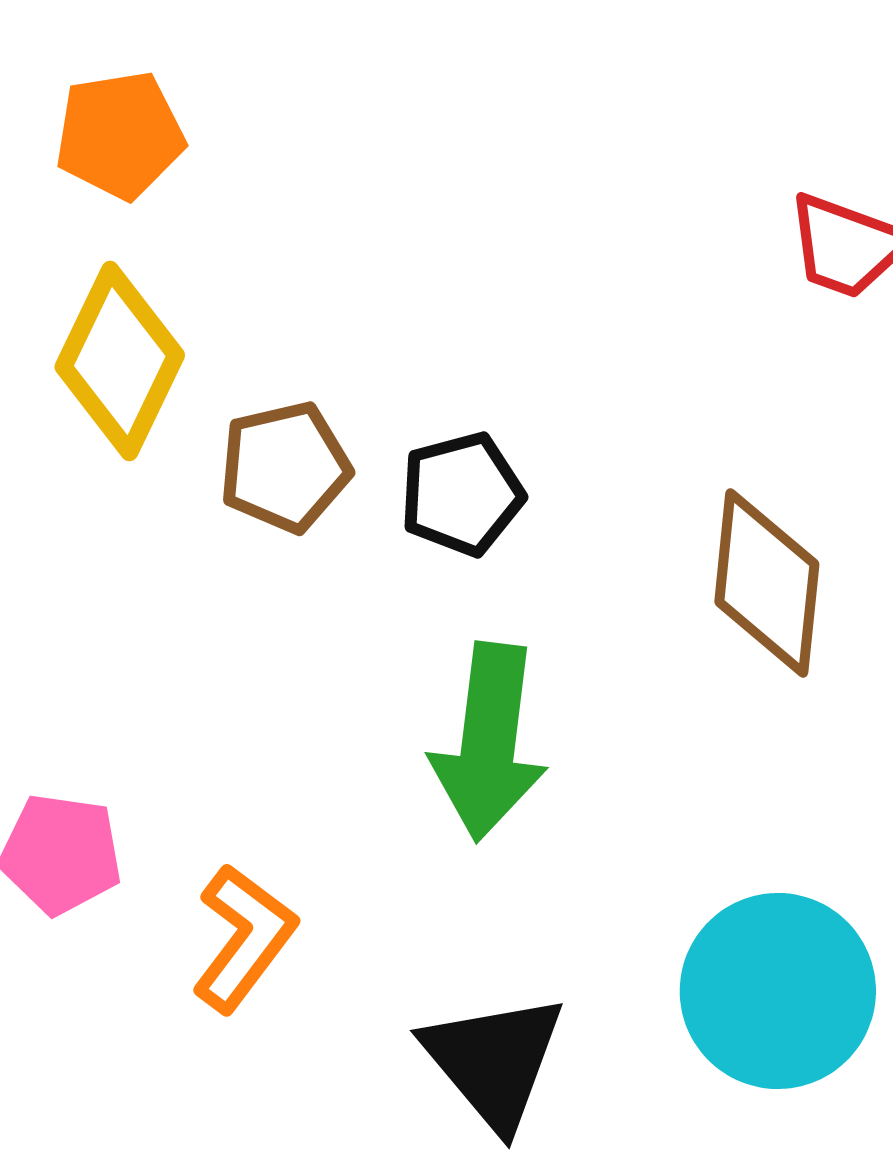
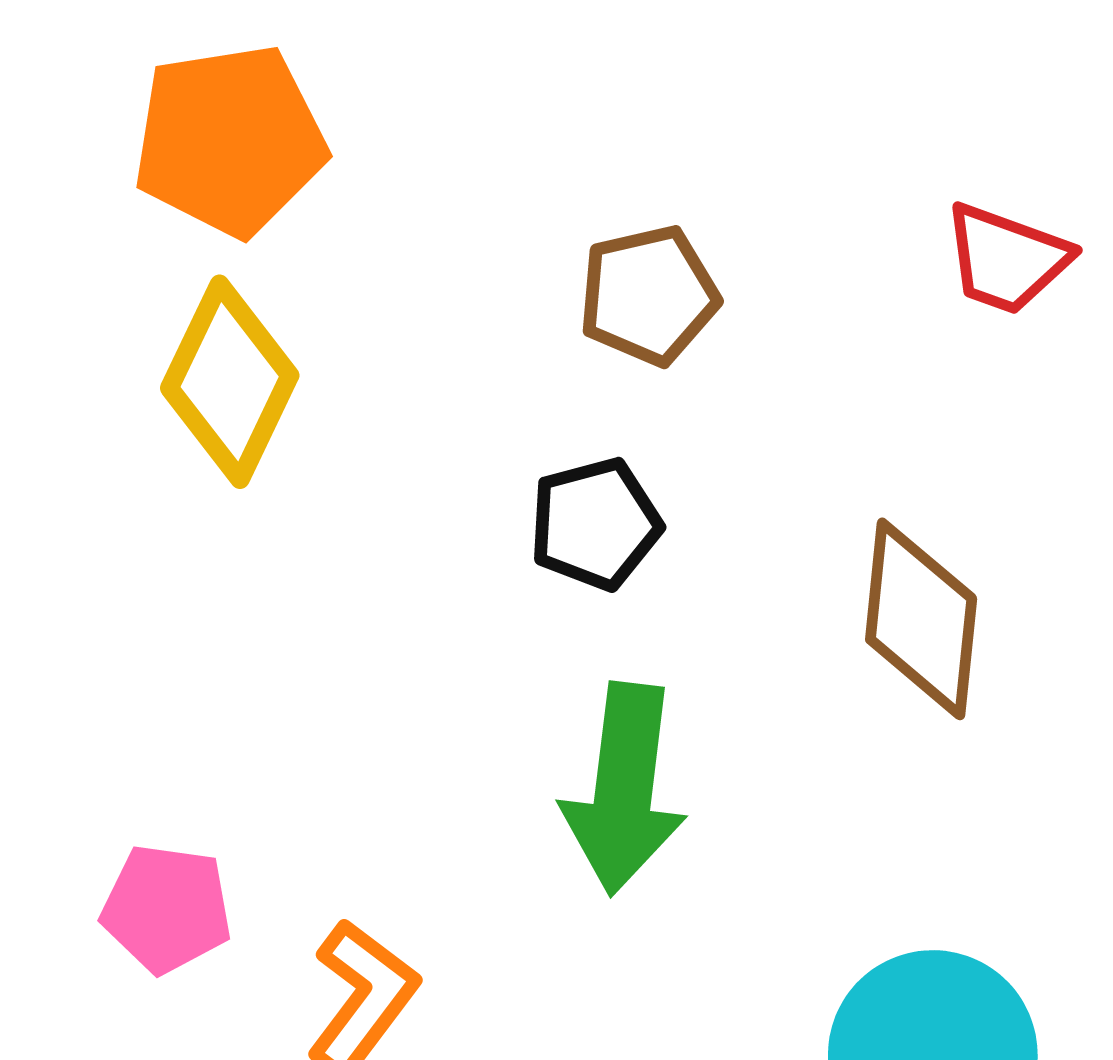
orange pentagon: (120, 135) -> (230, 140), size x1.4
brown pentagon: (285, 467) -> (649, 295), moved

